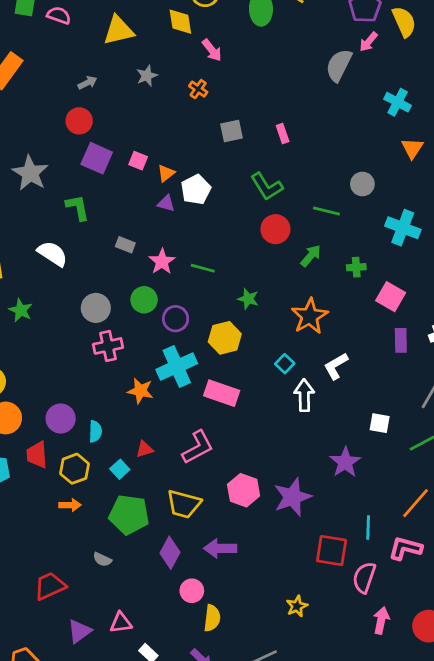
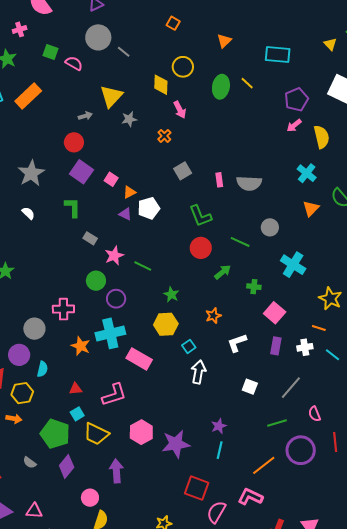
yellow semicircle: (404, 22) -> (322, 137), moved
yellow triangle: (119, 30) -> (111, 96), moved, turned -45
gray semicircle: (339, 65) -> (249, 183), moved, turned -125
gray square: (231, 131) -> (183, 171), turned -30
green L-shape: (78, 208) -> (73, 207), moved
white semicircle: (53, 254) -> (28, 213), moved, size x0.6
gray circle: (96, 308) -> (34, 329), moved
orange star: (310, 316) -> (213, 316), size x0.6
yellow hexagon: (225, 338) -> (166, 324), moved
white L-shape: (336, 366) -> (237, 343), moved
white square: (380, 423) -> (250, 387), moved
purple star: (345, 462) -> (219, 426), size x0.7
cyan square: (120, 469) -> (77, 414), moved
cyan line: (368, 528) -> (220, 450), moved
purple arrow: (220, 548) -> (116, 471), turned 75
purple diamond: (170, 553) -> (67, 466), moved

